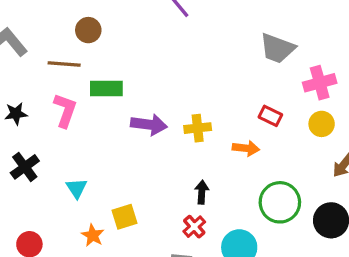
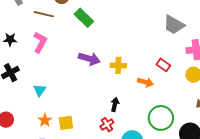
green rectangle: (106, 89) -> (84, 18), moved, turned 36
yellow square: (124, 217) -> (66, 123), moved

